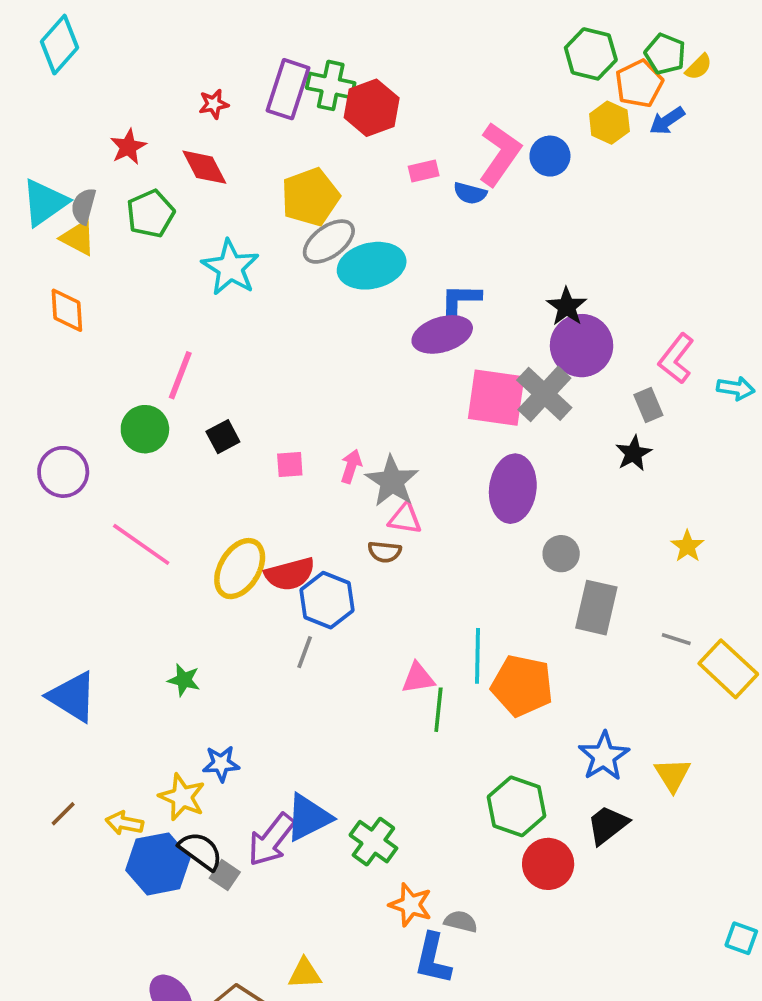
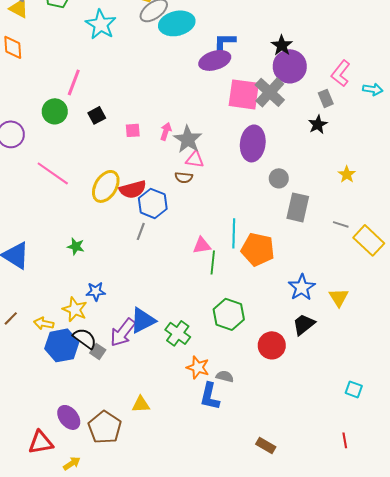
green hexagon: (516, 806) -> (229, 314), moved
cyan square: (741, 938) -> (354, 389), moved

